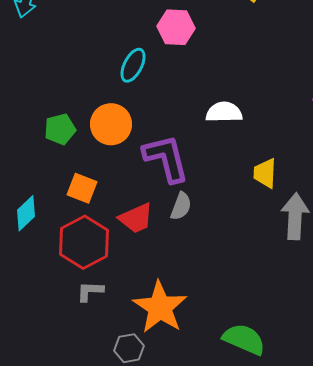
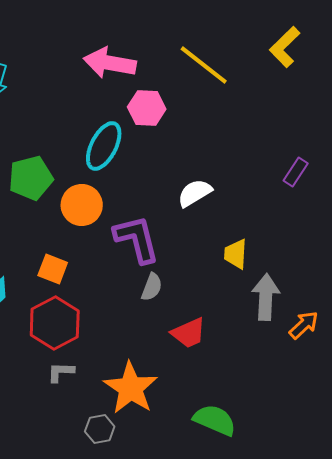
cyan ellipse: (133, 65) -> (104, 146), size x1.4
white semicircle: (224, 112) -> (195, 193), turned -30
green pentagon: (60, 129) -> (31, 178), moved, size x1.4
red trapezoid: (136, 218) -> (189, 333), moved

